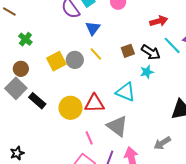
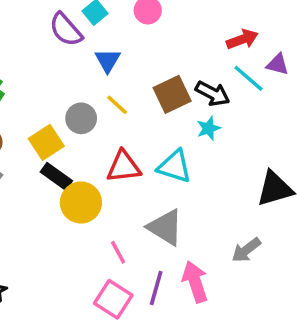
red arrow: (159, 21) -> (242, 39), moved
brown square: (128, 51) -> (172, 94), size x1.5
yellow square: (56, 61) -> (46, 142), moved
black rectangle: (37, 101) -> (56, 176), moved
red triangle: (94, 103) -> (124, 167), moved

